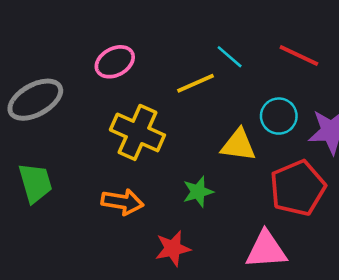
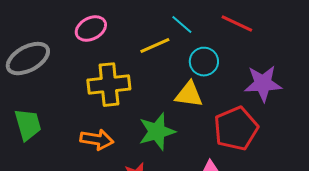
cyan circle: (279, 116) -> (204, 62), moved
yellow cross: (137, 132) -> (109, 85), turned -30
green star: (198, 192) -> (157, 132), size x1.5

